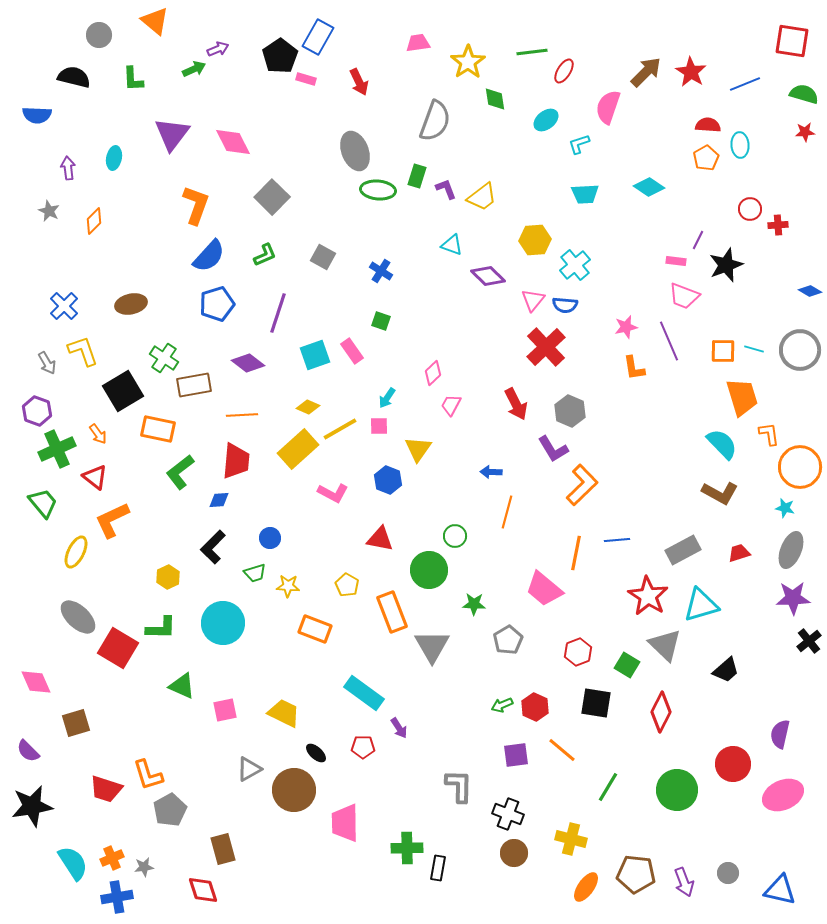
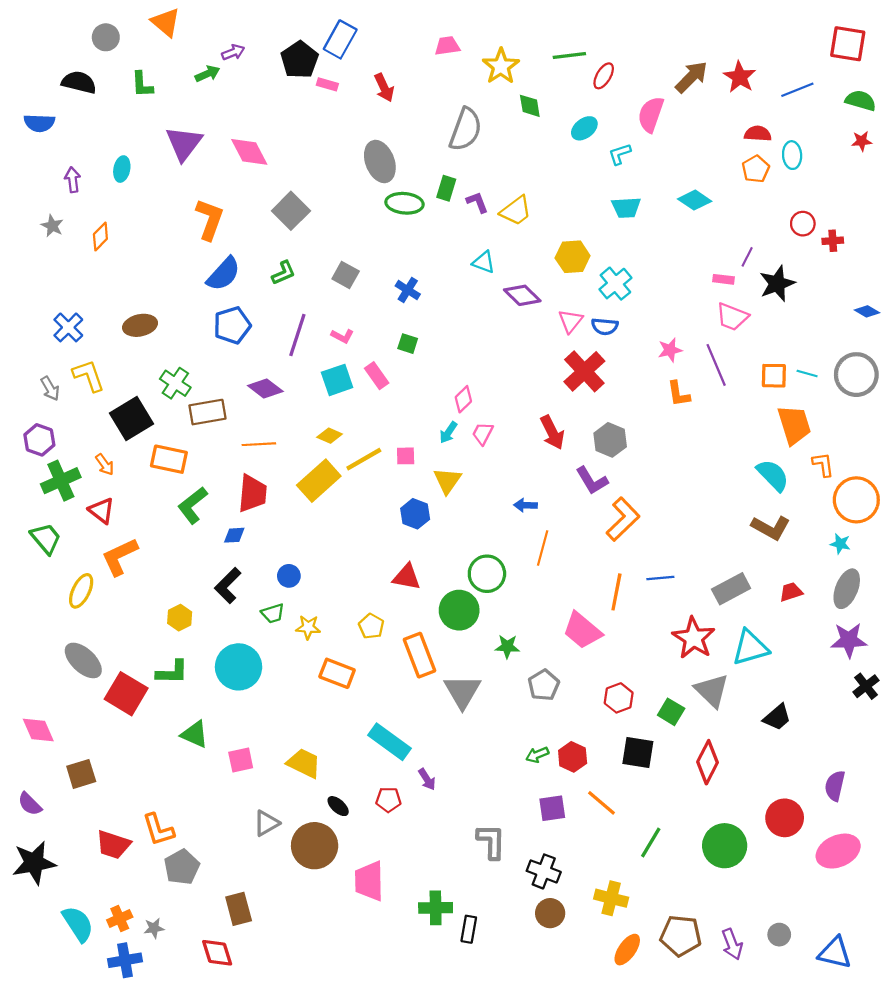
cyan arrow: (387, 398) -> (448, 432), moved
pink L-shape: (333, 493) -> (342, 336), moved, size x0.7
green circle: (455, 536) -> (487, 574), size x1.5

